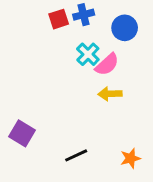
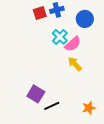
yellow arrow: (110, 94) -> (75, 64), turned 49
purple square: (22, 133) -> (36, 94), moved

